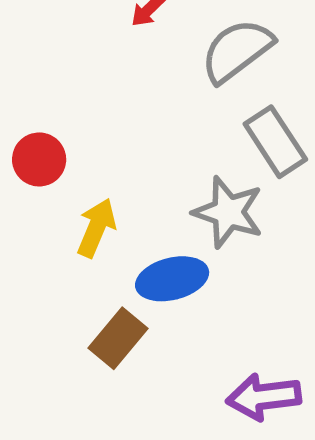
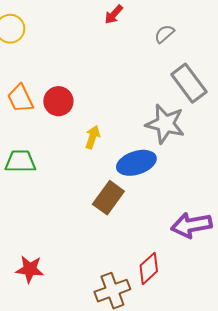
gray semicircle: (237, 51) -> (164, 34), size x0.5
yellow arrow: (96, 228) -> (93, 137), size x0.7

